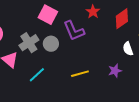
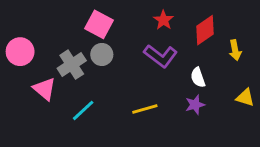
purple L-shape: (74, 31) -> (161, 56), moved, turned -30
gray circle: (51, 44) -> (102, 54), moved
white semicircle: (128, 49) -> (198, 77), moved

